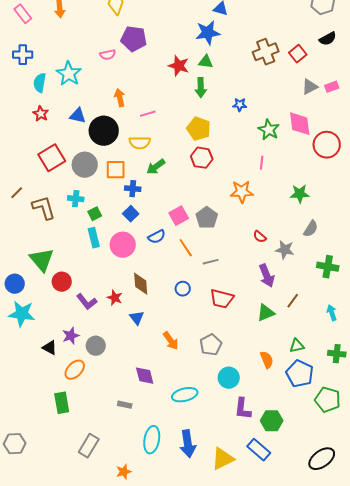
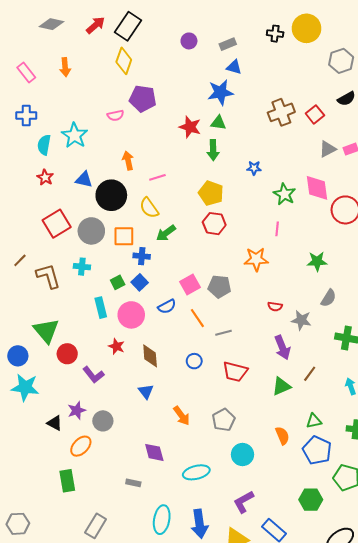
yellow semicircle: (140, 143) -> (149, 208), turned 55
green square: (95, 214) -> (118, 282), moved
gray pentagon: (207, 218) -> (219, 287), turned -30
red semicircle: (260, 237) -> (275, 307), turned -32
red star: (115, 298) -> (117, 346), moved
purple L-shape: (243, 409) -> (244, 502), moved, turned 55
green hexagon: (272, 421) -> (311, 500), moved

